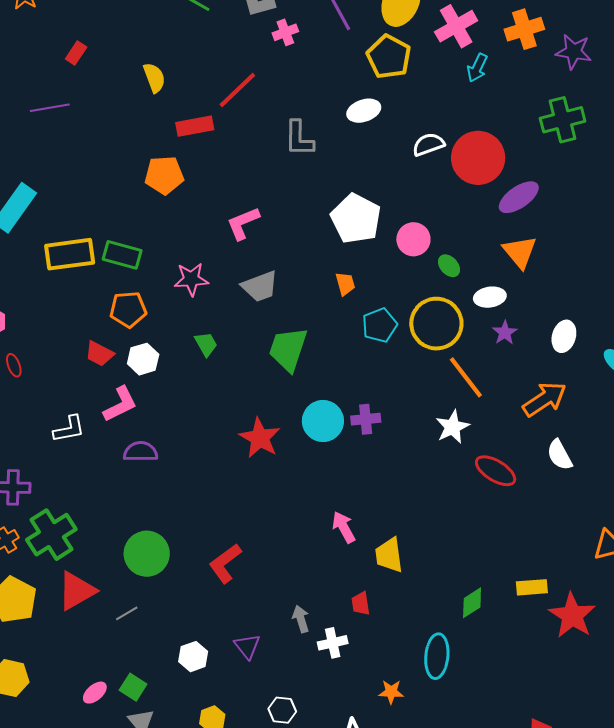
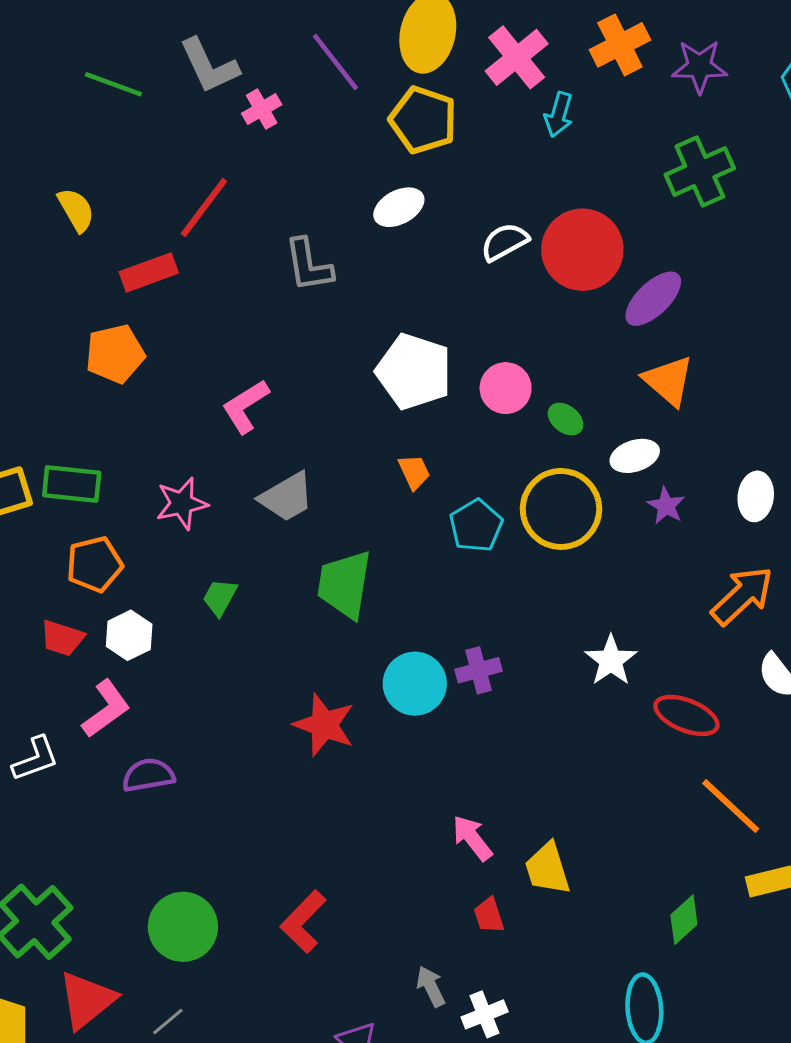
green trapezoid: (206, 344) -> (220, 597), turned -112
orange line: (466, 377) -> (731, 806), moved
red trapezoid: (361, 603) -> (489, 915), moved

